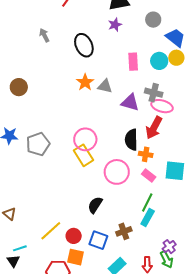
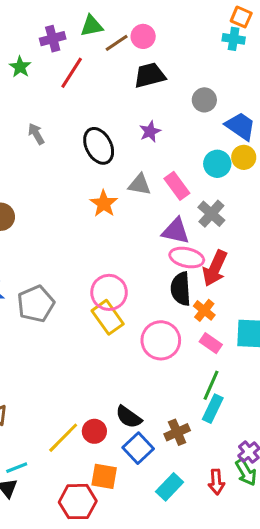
purple star: (115, 25) -> (150, 131), moved
pink rectangle: (133, 62) -> (177, 186), moved, turned -30
gray triangle: (105, 86) -> (139, 185), moved
gray cross: (154, 93) -> (211, 214), turned 30
pink ellipse: (162, 106) -> (187, 258), moved
orange cross: (146, 154) -> (204, 310), turned 32
black semicircle: (95, 205) -> (129, 417), moved, turned -84
red circle: (74, 236) -> (94, 431), moved
blue square: (98, 240) -> (138, 448), turned 30

